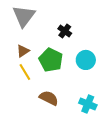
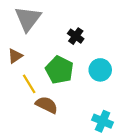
brown triangle: (23, 51) -> (15, 56), moved
brown semicircle: (49, 98) -> (47, 105), moved

